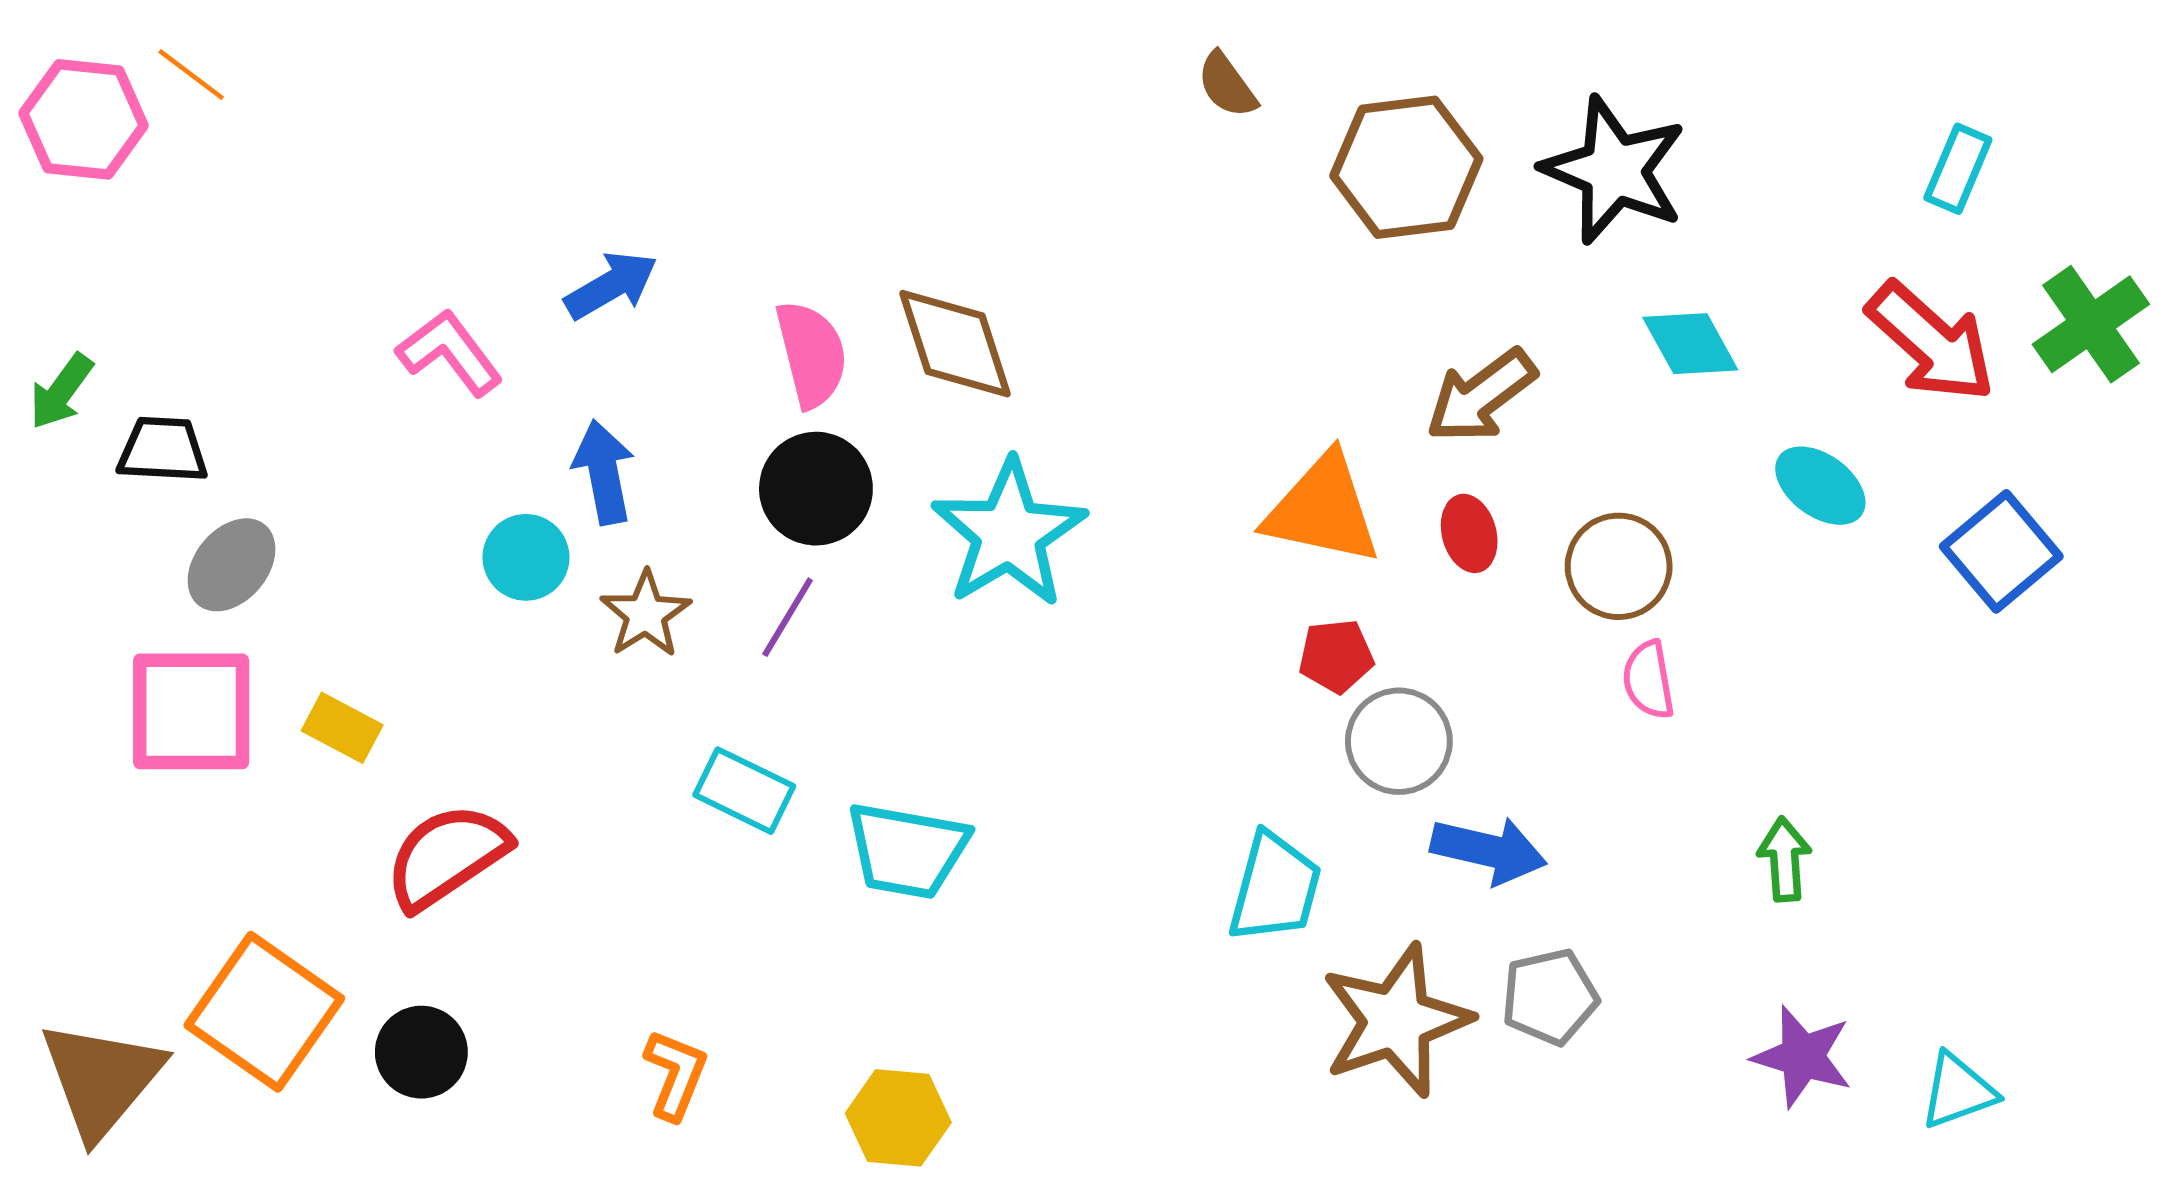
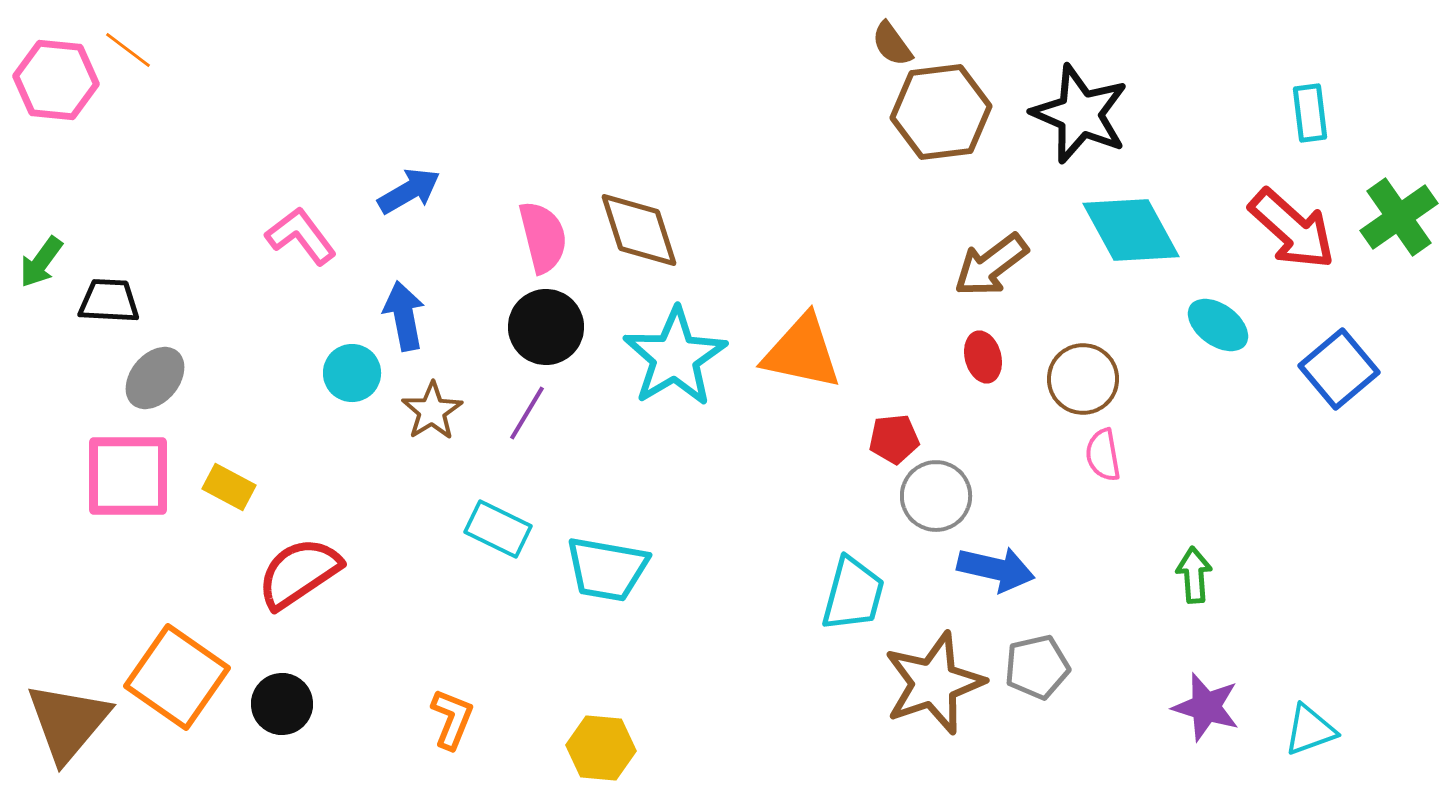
brown semicircle: (1227, 85) -> (892, 44), moved
cyan rectangle: (1958, 169) -> (1310, 113), turned -30
cyan diamond: (1690, 344) -> (1131, 230), size x1.5
orange triangle: (1323, 510) -> (802, 352), moved

